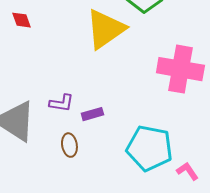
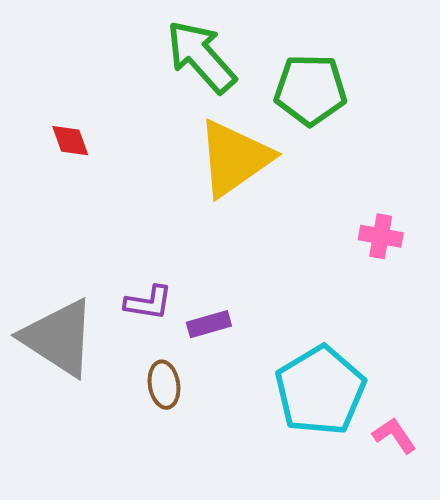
pink cross: (180, 69) -> (381, 236), size x0.5
cyan pentagon: (149, 148) -> (320, 390), turned 30

